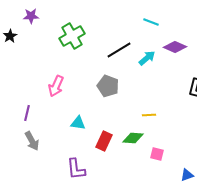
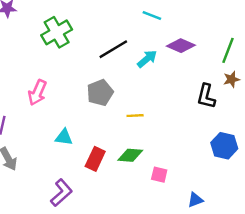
gray pentagon: (108, 86) -> (100, 93), turned 30
yellow line: (149, 115) -> (135, 116), moved
purple L-shape: (76, 169) -> (61, 193), turned -125

